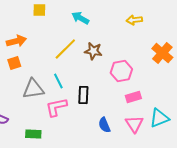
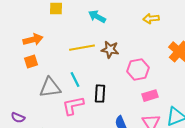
yellow line: (65, 49) -> (82, 48), turned 35

